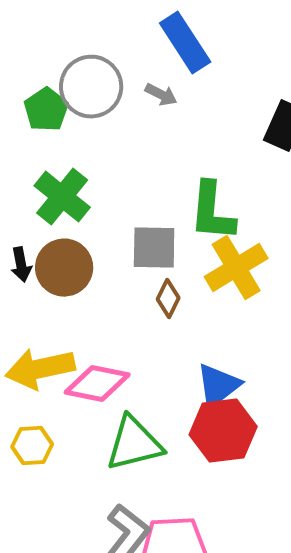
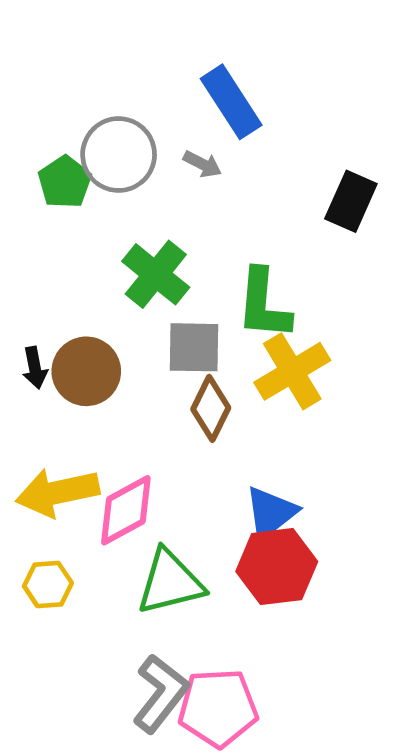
green cross: (62, 197) -> (156, 274), moved
brown diamond: (168, 299) -> (211, 408), size x1.4
pink diamond: (97, 384) -> (126, 510), turned -40

